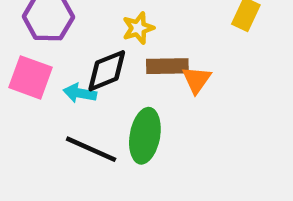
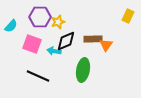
yellow star: (138, 28) -> (58, 22), moved
black line: (91, 149) -> (38, 76), moved

